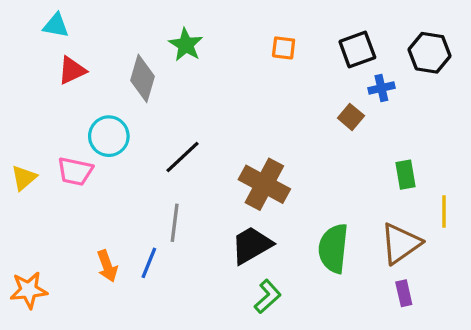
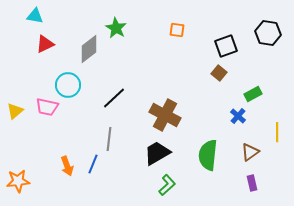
black square: (357, 50) -> (226, 46), moved
gray diamond: (142, 78) -> (89, 49), turned 36
blue cross: (381, 88) -> (238, 116), moved, turned -35
green rectangle: (405, 175) -> (253, 94), moved, turned 72
brown triangle: (401, 244) -> (250, 152), size x0.7

